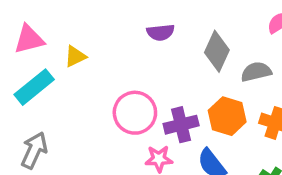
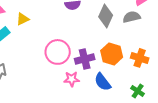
gray semicircle: (256, 72) -> (132, 17), moved

